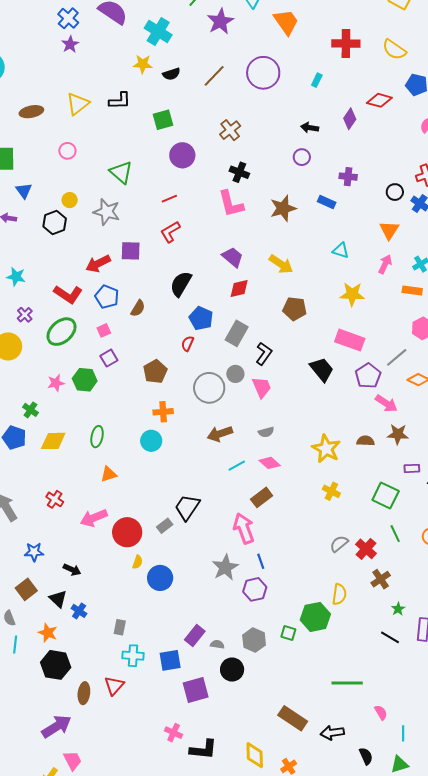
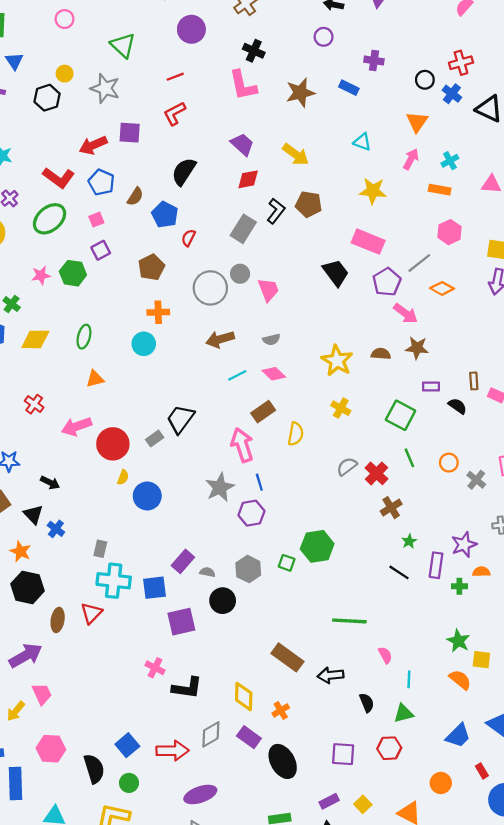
blue pentagon: (201, 318) -> (165, 215), moved
black L-shape: (264, 354) -> (276, 211), moved
yellow semicircle: (339, 594) -> (296, 434), moved
cyan cross: (133, 656) -> (114, 581), size x1.4

